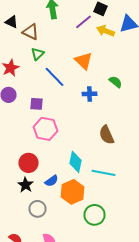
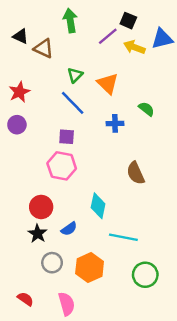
green triangle: (38, 54) -> (75, 75), moved
purple square: (36, 104) -> (67, 137), moved
cyan line: (104, 173) -> (123, 237), moved
orange hexagon: (72, 192) -> (90, 267), moved
green circle: (94, 215) -> (145, 275), moved

